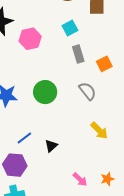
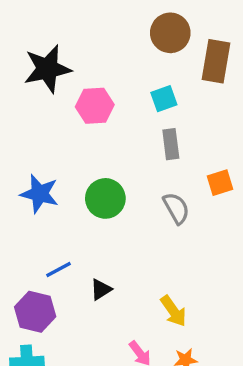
orange square: (104, 64) -> (220, 183), moved
yellow arrow: (99, 131) -> (173, 311), moved

